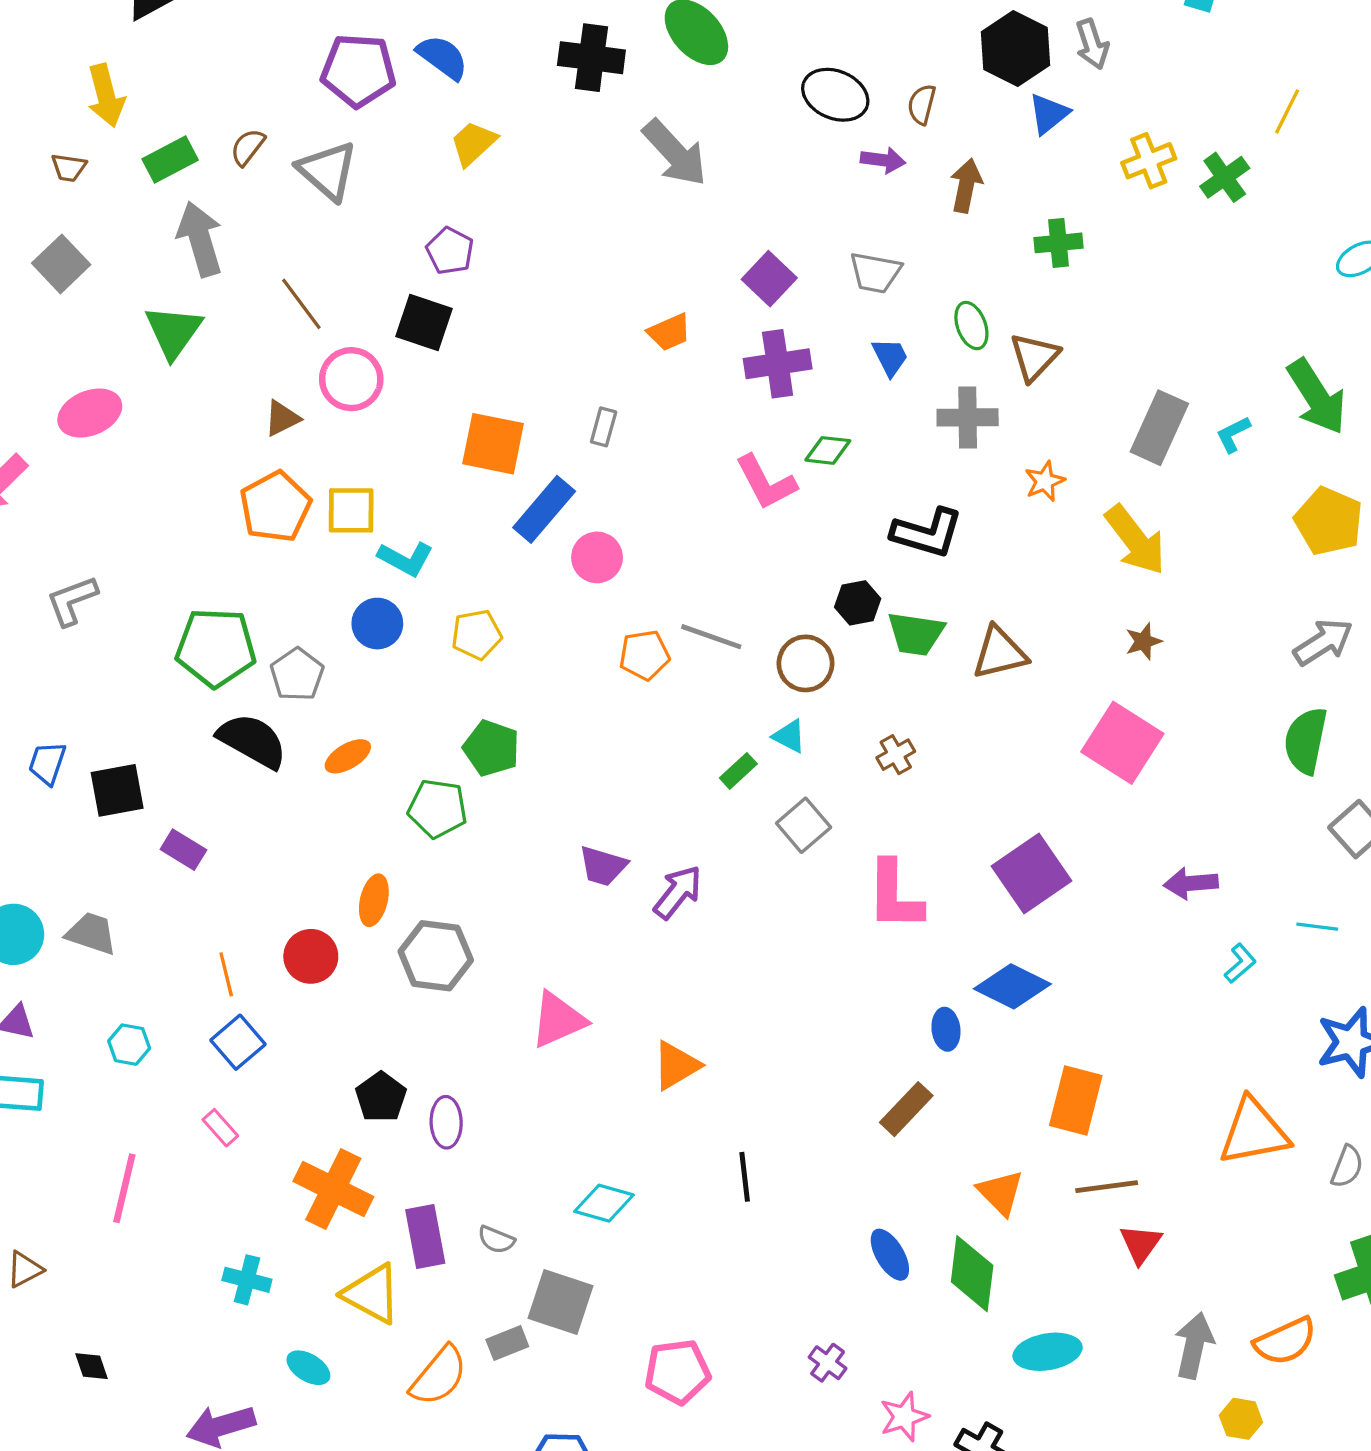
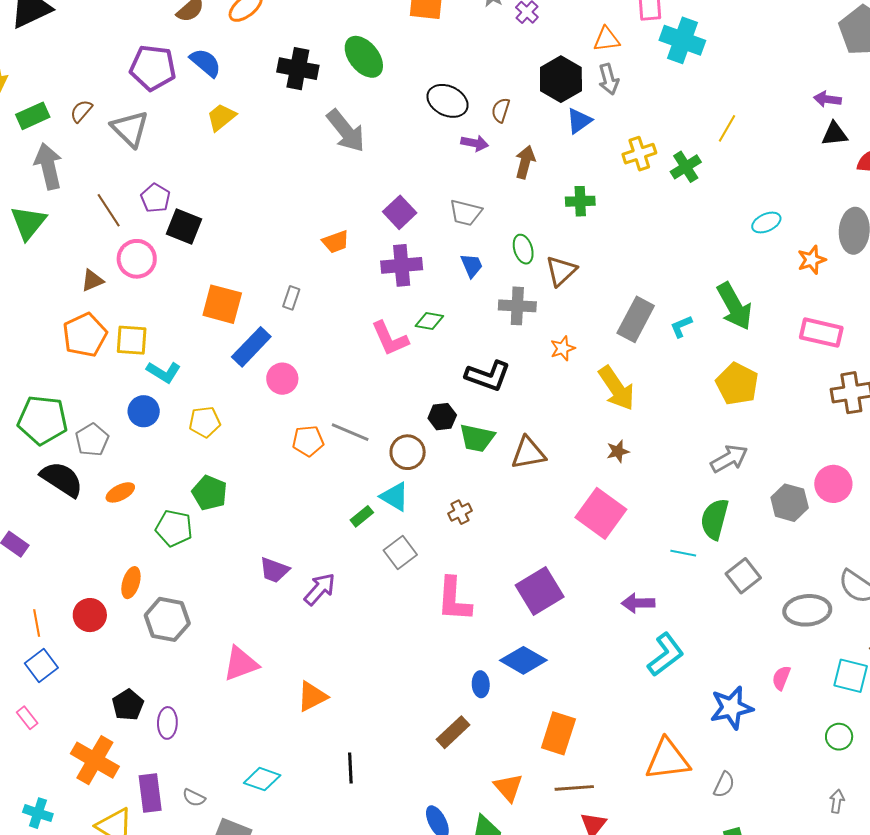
purple pentagon: (450, 251) -> (155, 198), moved
cyan triangle: (789, 736) -> (395, 497), size x1.4
cyan line: (1317, 927) -> (683, 553), moved
cyan L-shape: (1240, 963) -> (666, 655), size x1.8

